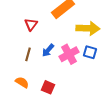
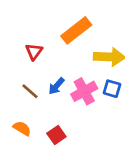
brown line: (28, 54) -> (30, 91), turned -64
red square: (48, 87) -> (56, 135), turned 32

